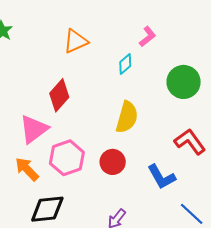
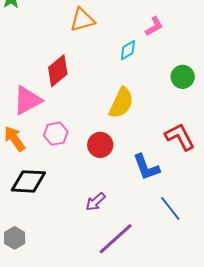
green circle: (184, 82) -> (183, 77), size x0.7
pink hexagon: (67, 158) -> (56, 134), size x0.7

